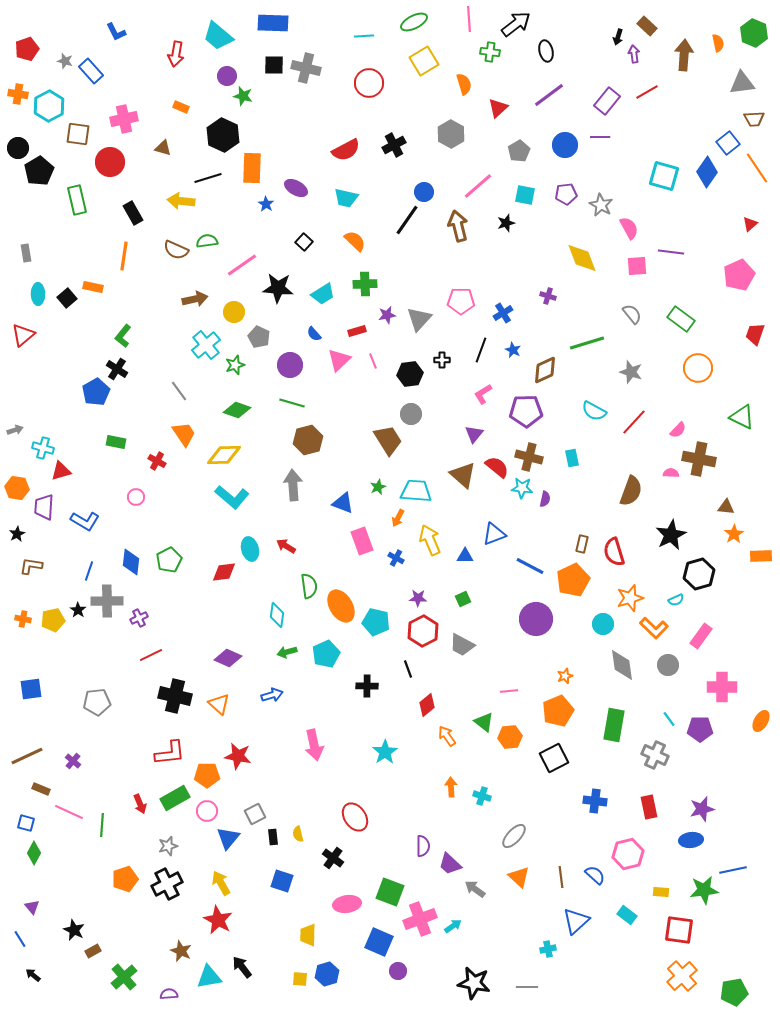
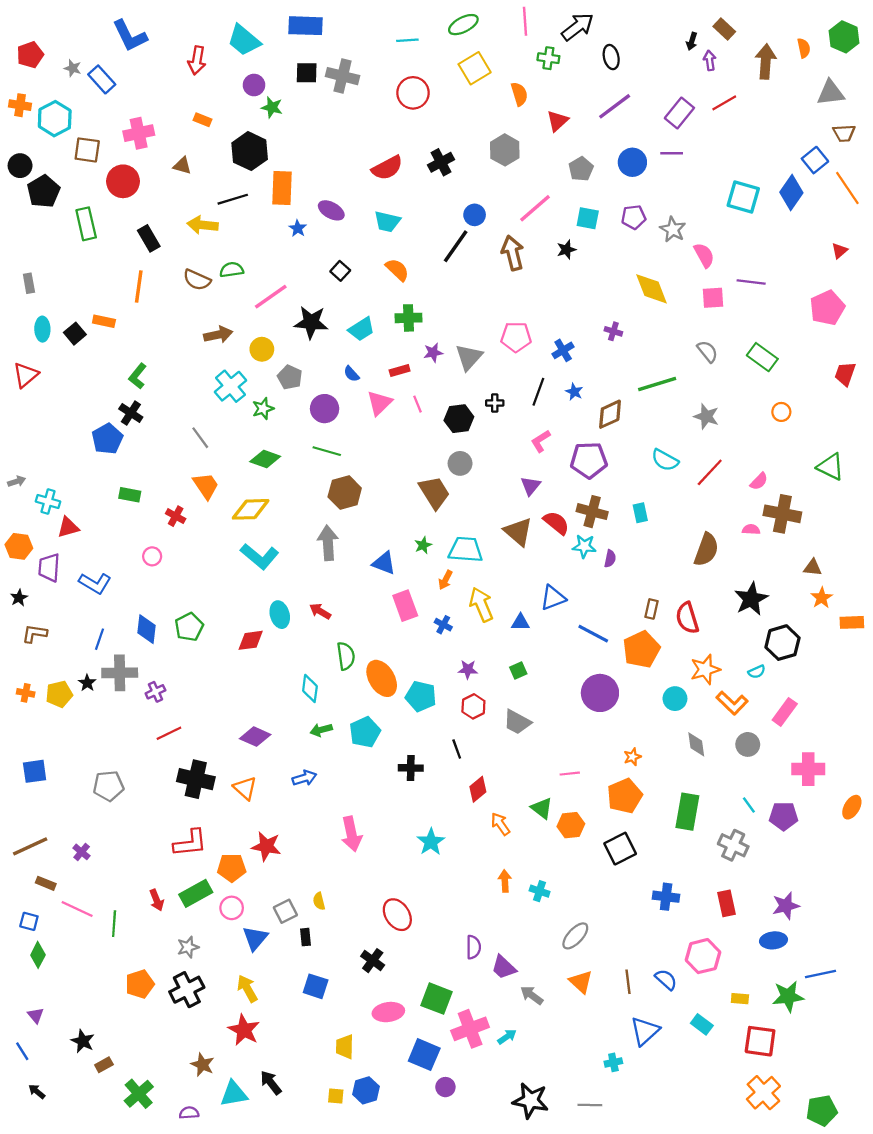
blue L-shape: (116, 32) -> (130, 36), size x1.6
orange circle: (698, 368) -> (781, 412), size x0.6
red hexagon: (423, 631) -> (473, 706), size x0.7
gray diamond: (622, 665) -> (696, 744), size x0.7
yellow semicircle: (298, 834) -> (319, 901), moved

